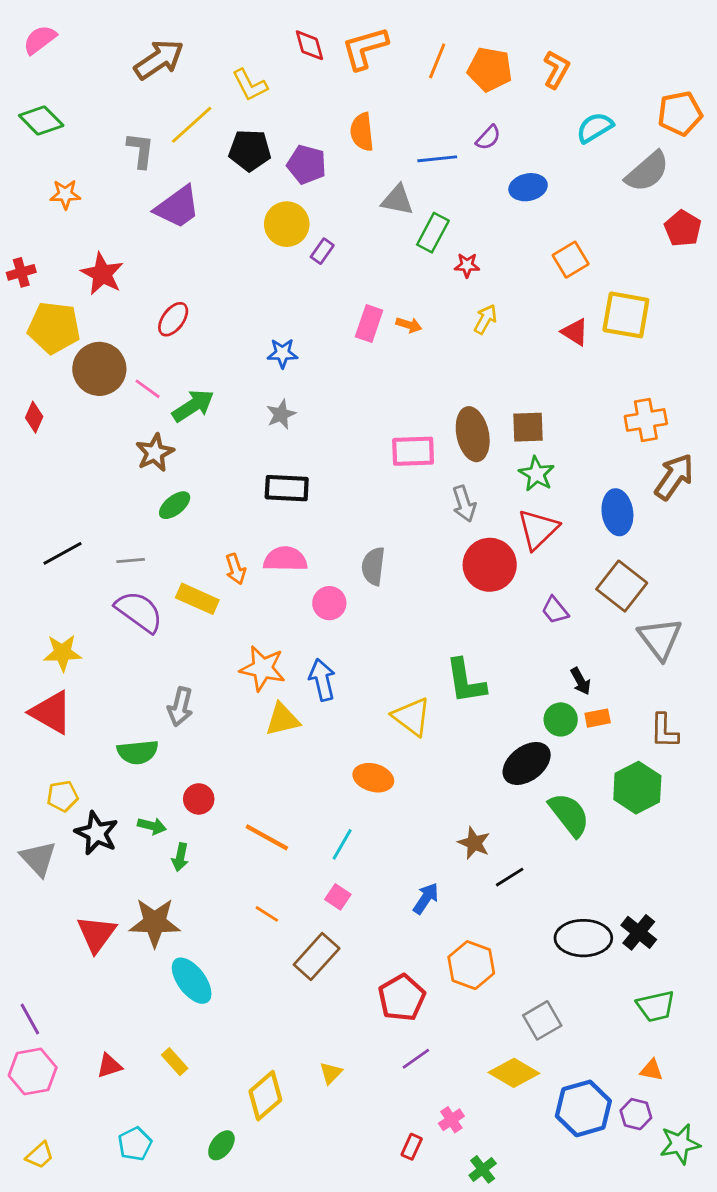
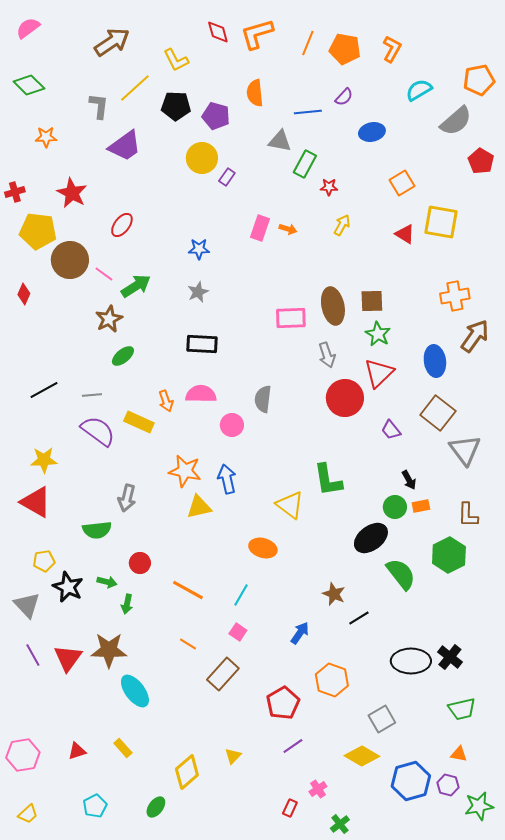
purple line: (30, 1019) -> (33, 655), moved

